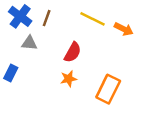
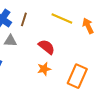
orange arrow: (124, 29) -> (88, 26), turned -140
red semicircle: (73, 52) -> (47, 47), turned -78

